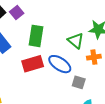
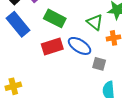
green rectangle: (36, 36) -> (55, 18), turned -70

